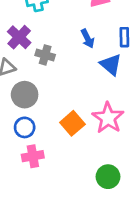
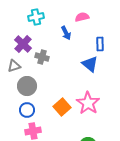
blue arrow: (87, 39) -> (66, 33), moved

